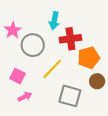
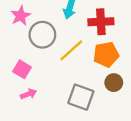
red cross: (70, 39) -> (101, 22), moved
yellow line: (52, 69) -> (71, 50), moved

